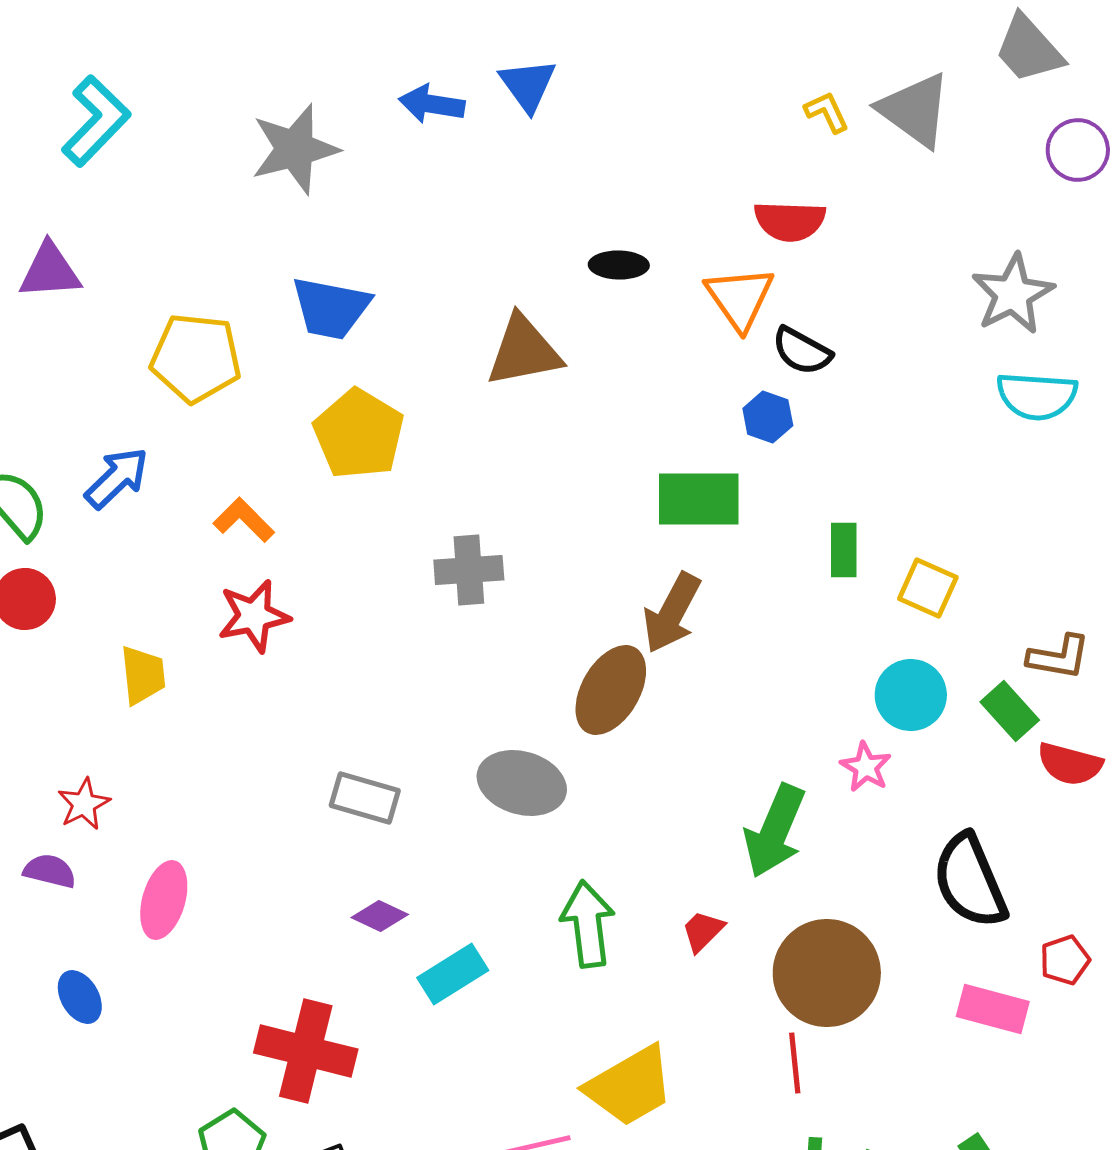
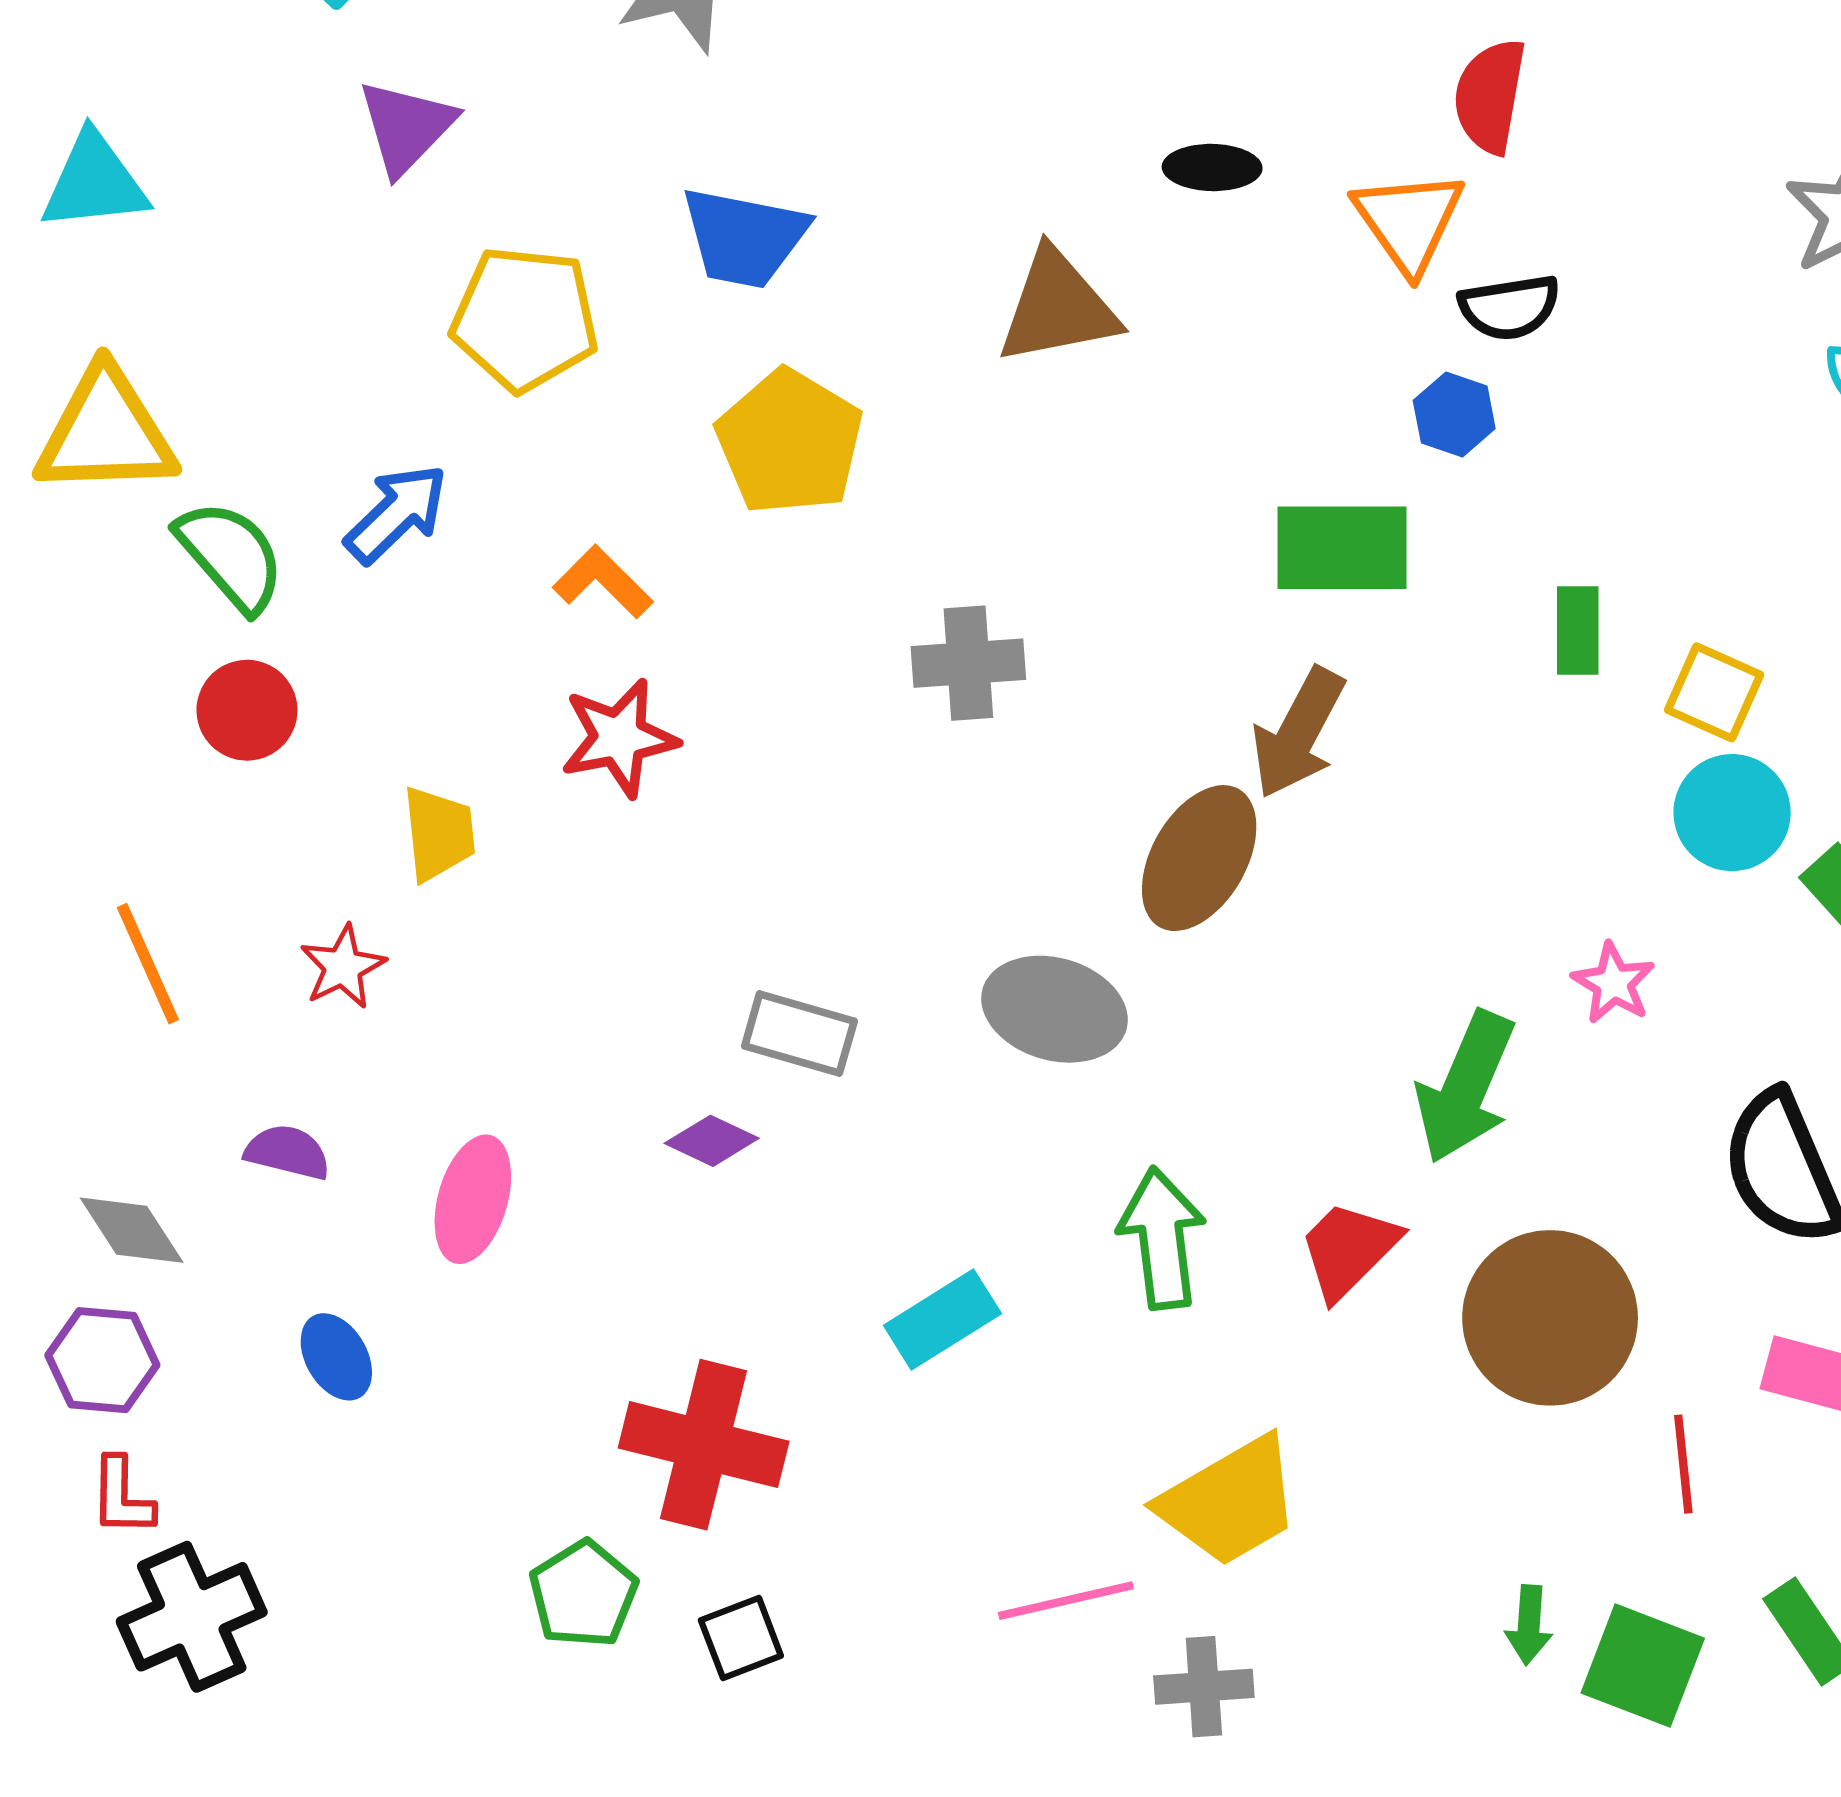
red semicircle: (790, 221) -> (1490, 96), turned 98
purple triangle: (50, 271) -> (406, 127), moved, turned -42
black semicircle: (802, 351) -> (1509, 307), turned -38
cyan circle: (911, 695) -> (1732, 813), moved
red star: (84, 804) -> (343, 967), moved
purple diamond: (380, 916) -> (712, 1141), moved
red trapezoid: (703, 931) -> (1349, 1250), size x1.5
red line: (795, 1063) -> (1683, 1464), moved

